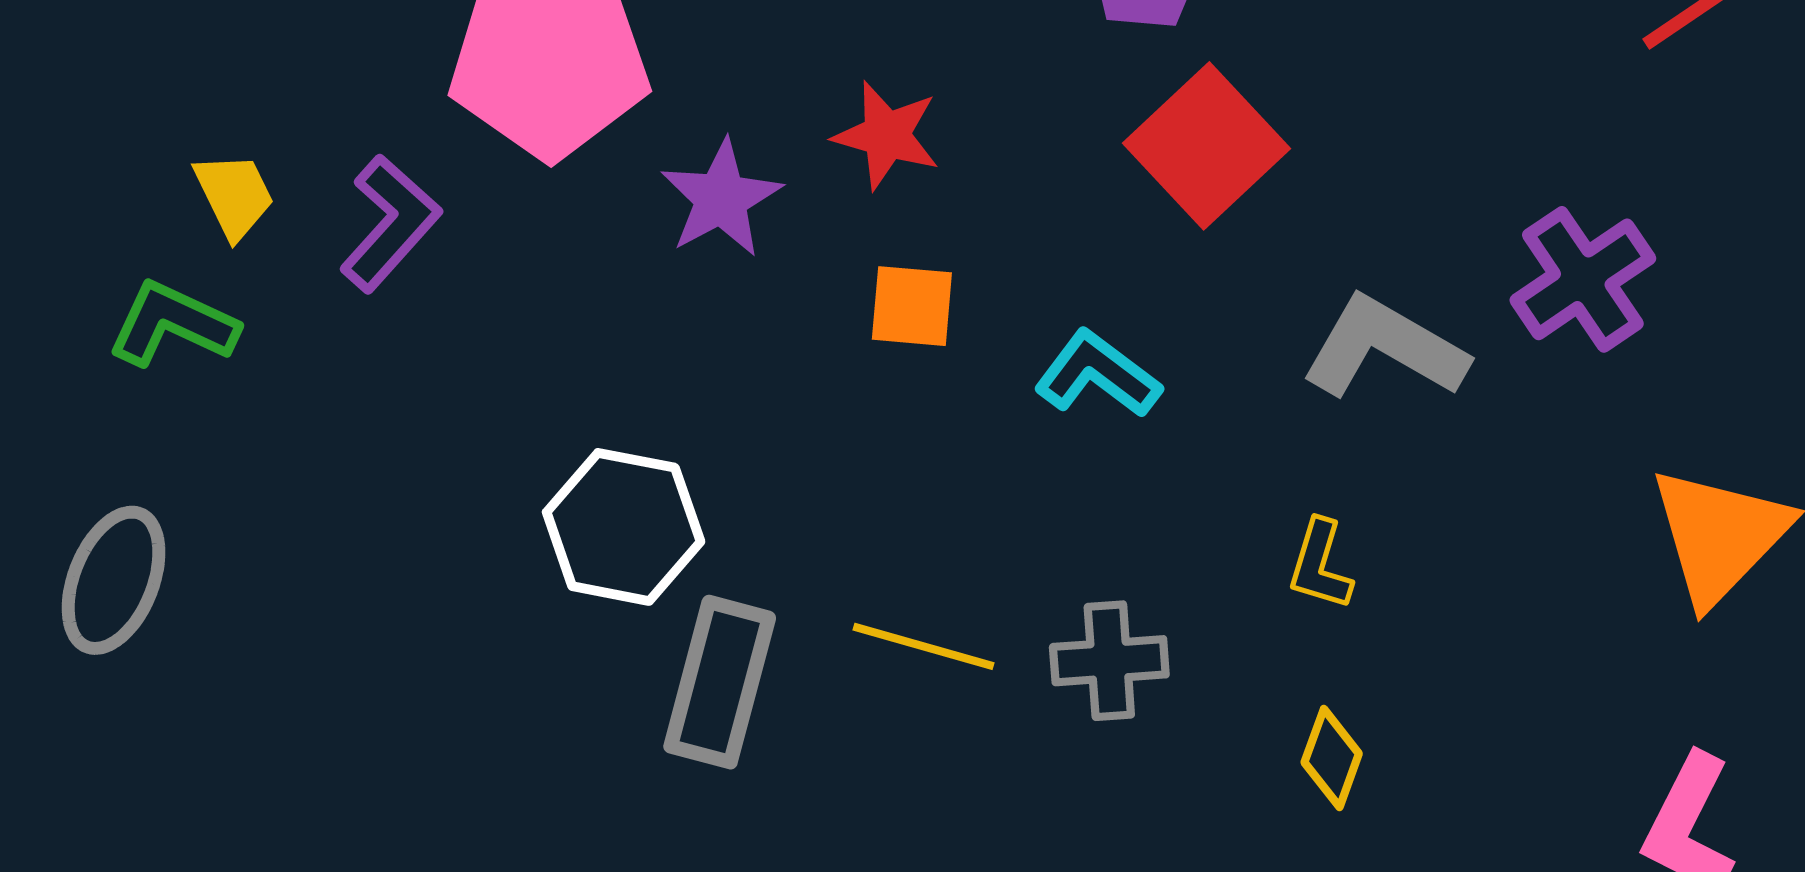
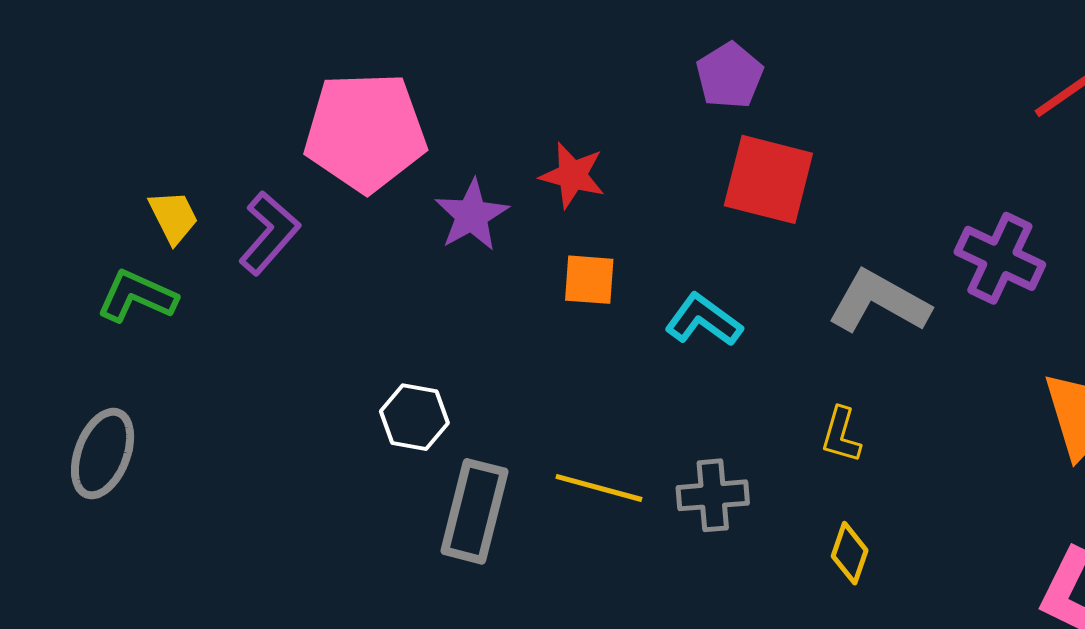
red square: (1206, 146) -> (768, 179), turned -32
purple cross: (1583, 279) -> (1000, 258), turned -30
white hexagon: (624, 527) -> (414, 417), size x0.7

